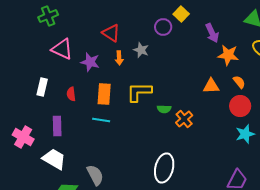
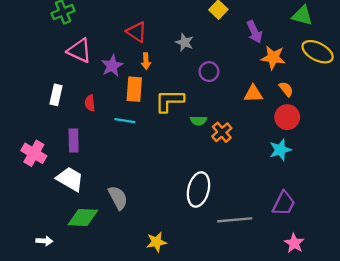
purple circle: (163, 27) -> (209, 72), moved
gray star: (141, 50) -> (184, 42), moved
purple star: (90, 62) -> (112, 66), turned 30
orange rectangle: (104, 94) -> (134, 89), moved
cyan line: (101, 120) -> (125, 121), moved
cyan star: (245, 134) -> (280, 150), moved

